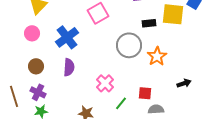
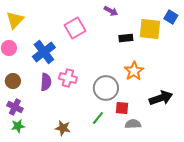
gray circle: (129, 45) -> (106, 88), moved
pink cross: (105, 83) -> (68, 78), moved, turned -30
black arrow: (184, 83) -> (161, 98), size x1.6

